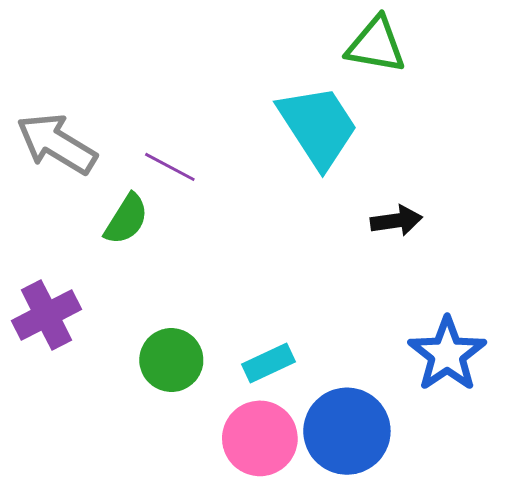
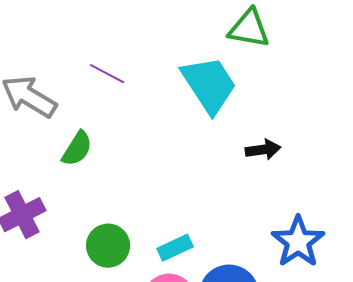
purple line: (170, 167) -> (107, 74), moved

